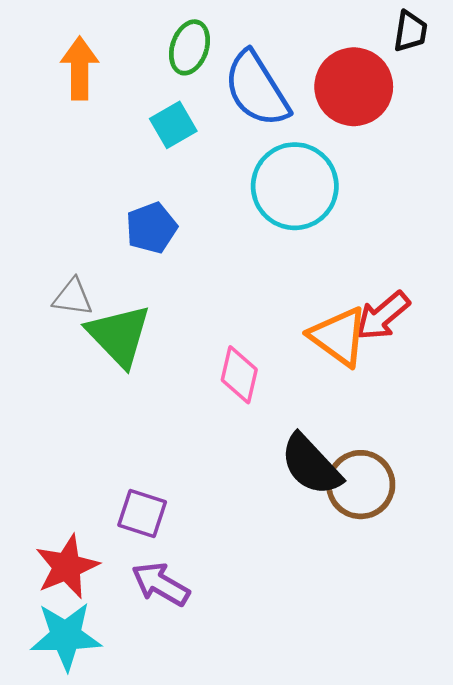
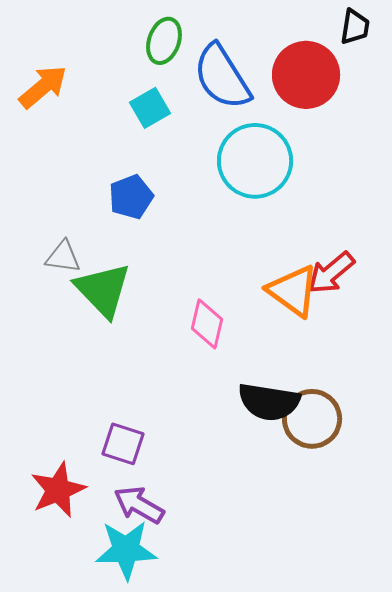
orange arrow: (80, 68) -> (43, 87), moved, turned 50
black semicircle: (311, 465) -> (269, 402), turned -38
cyan star: (66, 636) -> (126, 550), moved

